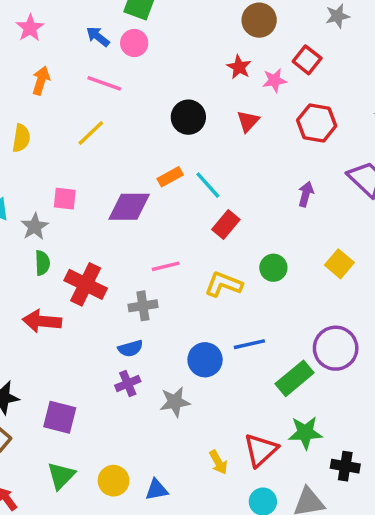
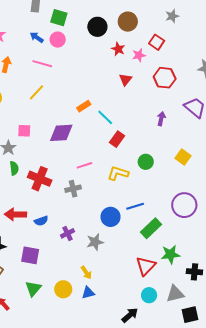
black circle: (188, 117) -> (97, 27), moved
orange rectangle: (170, 177) -> (84, 106), moved
red arrow: (42, 321) -> (15, 214), moved
blue semicircle: (130, 348) -> (41, 221), moved
green rectangle: (295, 378) -> (151, 228), moved
yellow arrow: (218, 462) -> (86, 273), moved

